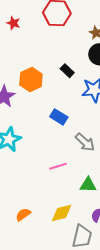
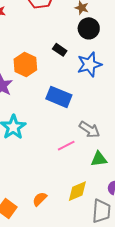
blue rectangle: (59, 117) -> (59, 97), size x1.4
gray arrow: (85, 142) -> (89, 130), moved

